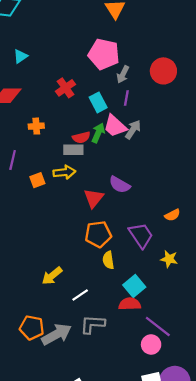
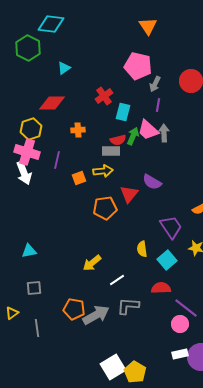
cyan rectangle: (98, 102) -> (123, 112), moved, turned 42
gray arrow: (133, 129) -> (164, 133), turned -36
orange pentagon: (98, 234) -> (105, 208), moved
cyan square: (134, 286) -> (167, 260), moved

